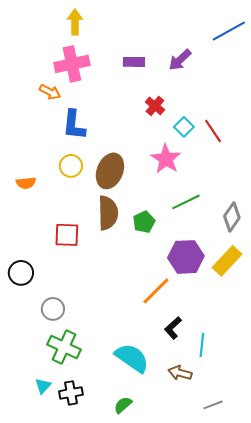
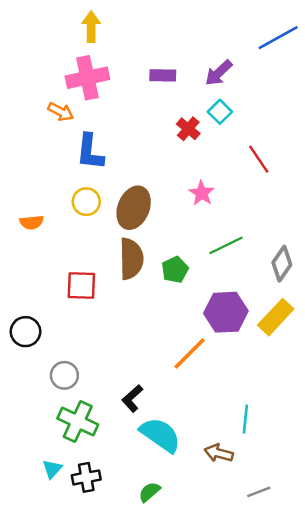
cyan square: (184, 127) -> (220, 112), moved
pink star: (166, 159) -> (202, 193), size x0.7
black L-shape: (173, 328) -> (132, 398), moved

